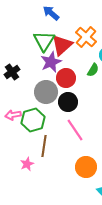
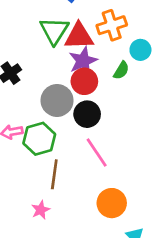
orange cross: (86, 37) -> (112, 25), turned 30
red triangle: (62, 45) -> (79, 36), turned 40
purple star: (51, 62) -> (83, 61), moved
pink star: (27, 164) -> (41, 210), moved

